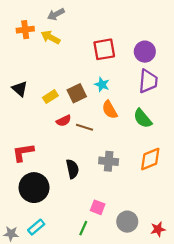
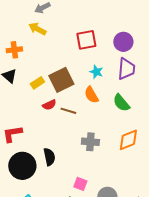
orange cross: (25, 30) -> (14, 50), moved
cyan star: (102, 84) -> (96, 72), moved
brown square: (77, 93) -> (61, 80), size x1.4
black semicircle: (72, 169) -> (49, 157), moved

